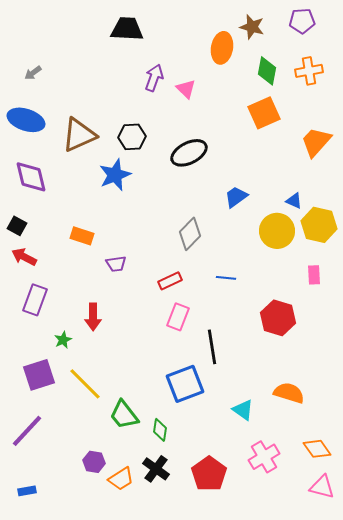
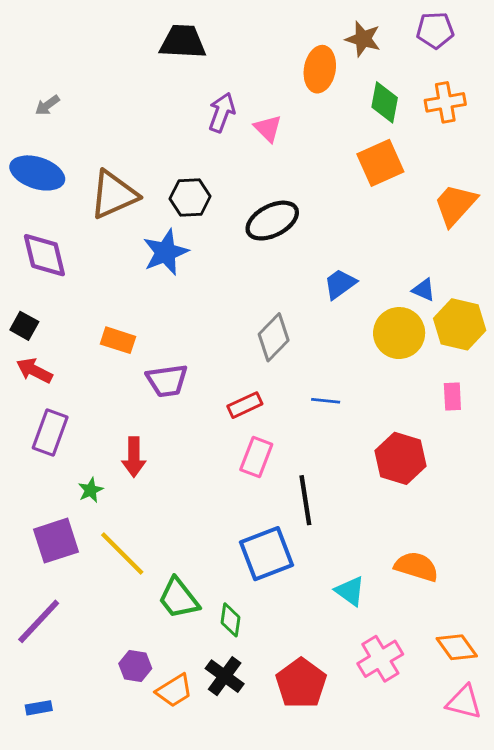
purple trapezoid: (116, 264) -> (167, 381), size x1.4

